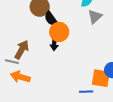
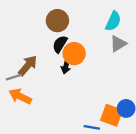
black semicircle: (51, 19) -> (60, 44), moved, turned 56
gray line: (12, 62) -> (14, 77), turned -40

